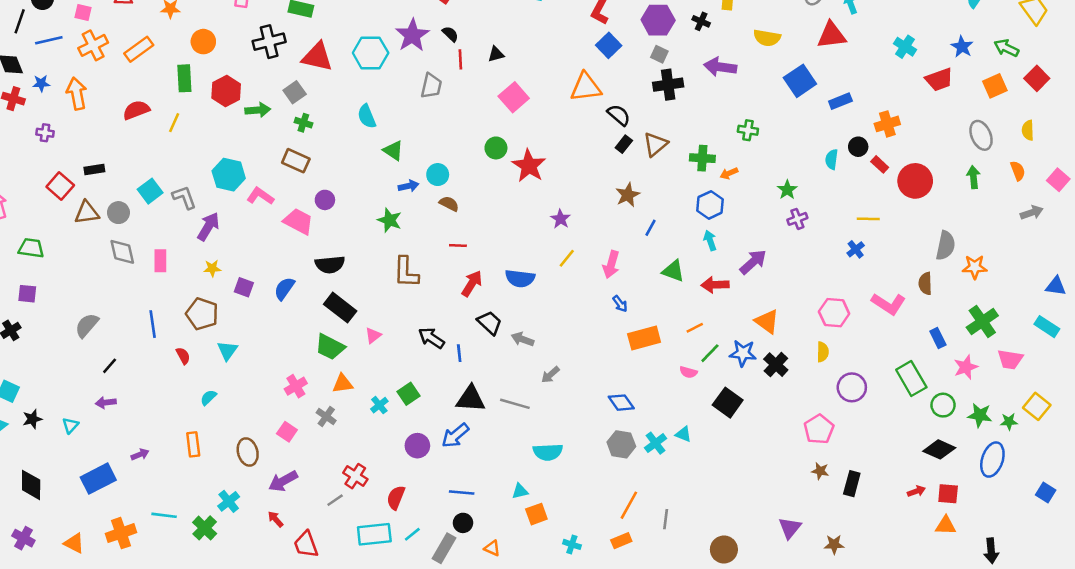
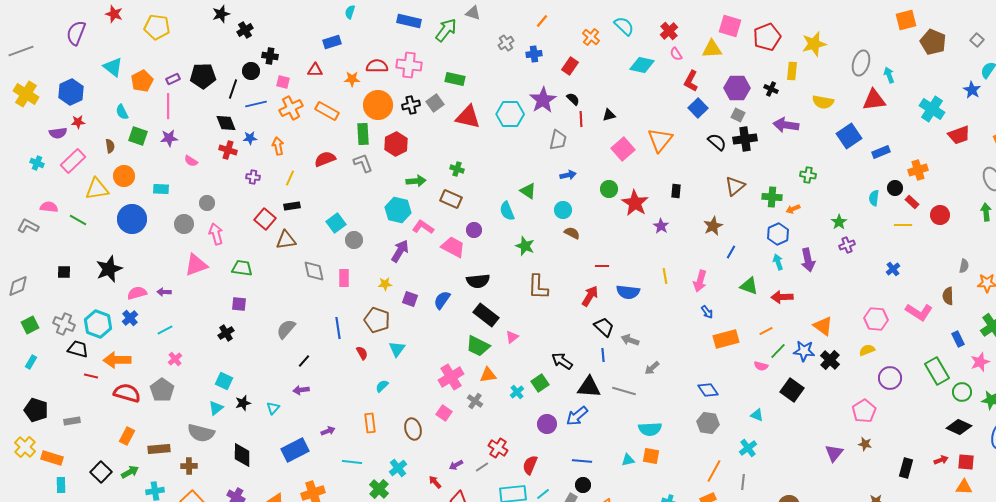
orange circle: (203, 42) -> (378, 105), size x1.5
black cross: (269, 42) -> (411, 105), moved, size x0.7
cyan cross: (905, 47) -> (932, 109), size x1.4
blue star: (962, 47) -> (972, 90), moved
orange rectangle: (139, 49) -> (327, 111), turned 65
orange triangle: (586, 87) -> (660, 140), moved, turned -44
gray square: (295, 92) -> (435, 103), moved
orange arrow: (77, 94) -> (278, 146), size x0.7
green arrow: (258, 110) -> (416, 181), moved
black semicircle: (619, 115) -> (717, 142), moved
cyan semicircle: (367, 116) -> (507, 211), moved
yellow line: (174, 123) -> (290, 178), moved
black rectangle: (624, 144) -> (676, 191), moved, turned -32
red circle: (915, 181) -> (940, 215), size x0.7
blue arrow: (409, 186) -> (568, 175), moved
gray L-shape: (184, 197) -> (363, 163), moved
gray circle: (118, 213) -> (354, 240), moved
purple star: (561, 219) -> (661, 226), moved
yellow line: (868, 219) -> (903, 225), moved
purple arrow: (208, 227) -> (400, 251), moved
red line: (458, 246) -> (602, 266), moved
gray semicircle: (946, 246) -> (964, 266), size x0.6
yellow line: (567, 258) -> (665, 276), turned -49
purple arrow: (753, 262) -> (808, 260), moved, turned 120
black arrow: (431, 338) -> (562, 361), moved
yellow semicircle: (823, 352) -> (867, 350), turned -112
blue line: (459, 353) -> (603, 355), moved
pink cross: (296, 386) -> (451, 377), size x1.4
cyan cross: (656, 443) -> (748, 448), moved
purple arrow: (283, 481) -> (456, 465), moved, size x0.6
black rectangle: (852, 484) -> (906, 468), moved
orange square: (536, 514) -> (651, 456), moved, turned 30
cyan line: (164, 515) -> (352, 462), moved
purple triangle: (790, 528) -> (834, 453), moved

